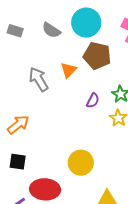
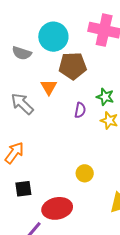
yellow circle: (81, 163) -> (85, 173), size x0.7

